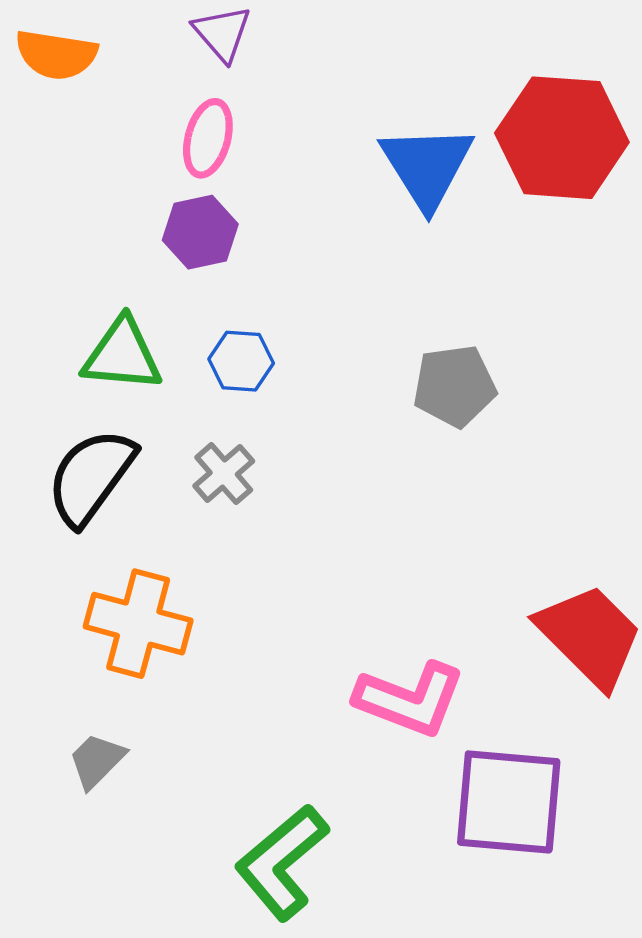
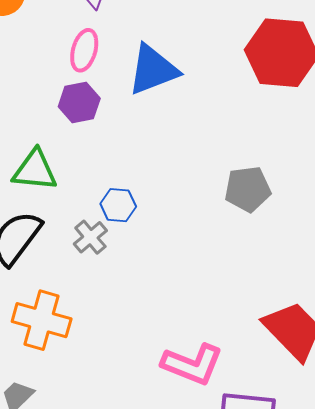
blue triangle: (427, 166) -> (153, 70), moved, turned 40
blue hexagon: (241, 361) -> (118, 205), moved
gray pentagon: (455, 386) -> (248, 189), moved

